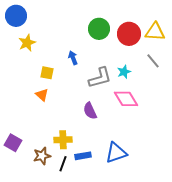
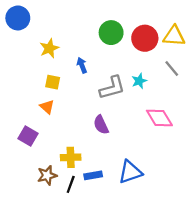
yellow star: (27, 43) -> (49, 48), moved
pink diamond: (126, 99) -> (159, 118), moved
purple square: (13, 143) -> (28, 136), moved

